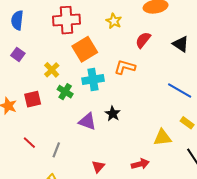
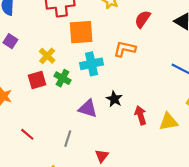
orange square: (85, 49) -> (81, 32), turned 30
red square: (33, 99) -> (37, 80), moved
gray line: (56, 150) -> (68, 139), moved
red arrow: (140, 164) -> (141, 115), moved, turned -90

